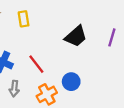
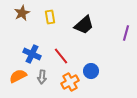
black trapezoid: (76, 36) -> (84, 25), moved

